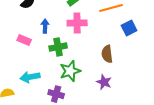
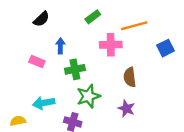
pink cross: (77, 23) -> (111, 45), moved
blue square: (129, 28) -> (166, 48), moved

